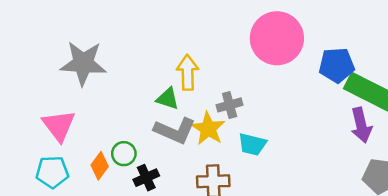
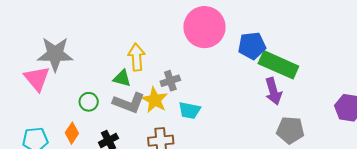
pink triangle: (59, 126) -> (37, 79), moved
green circle: (124, 154) -> (89, 102), moved

